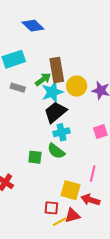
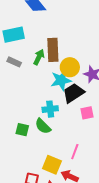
green arrow: (43, 79) -> (39, 57), turned -35
cyan star: (52, 92) -> (61, 80), moved
black trapezoid: (55, 112) -> (73, 93), moved

